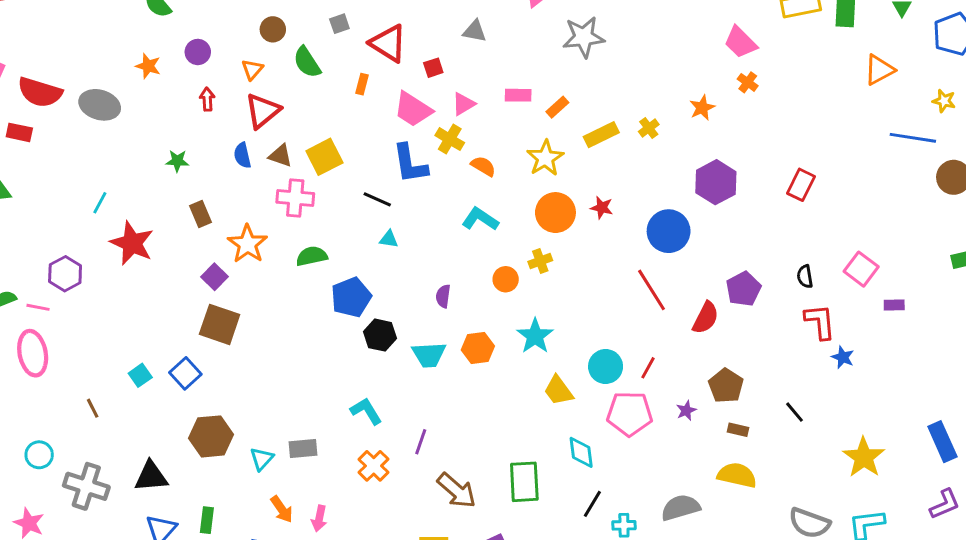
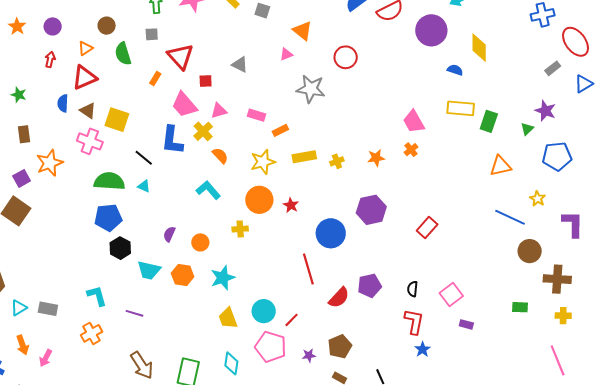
yellow square: (324, 157) -> (117, 120), turned 30
green semicircle: (312, 256) -> (109, 181), moved, size x1.4
orange circle: (506, 279) -> (200, 242), moved
purple line: (421, 442) -> (134, 313), moved, turned 72

